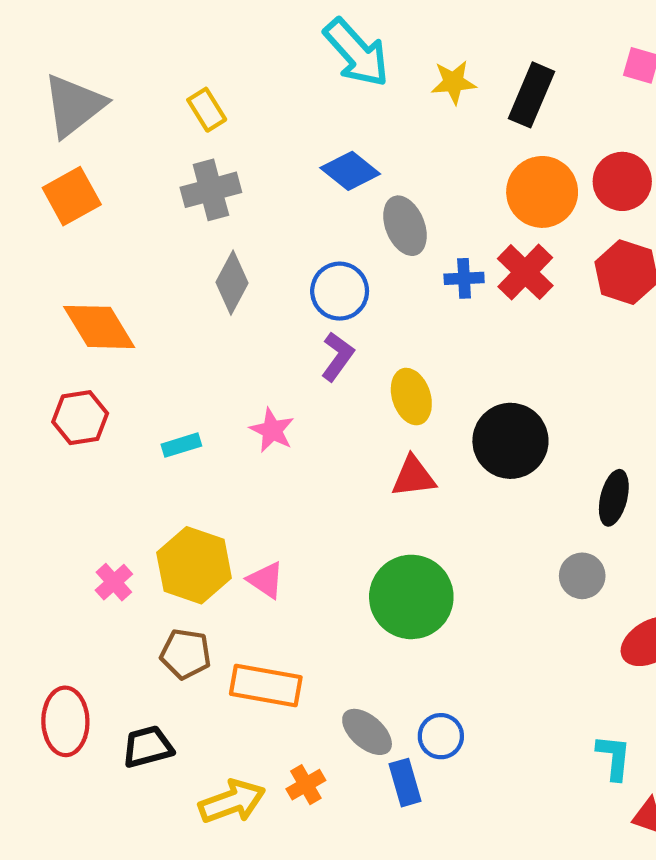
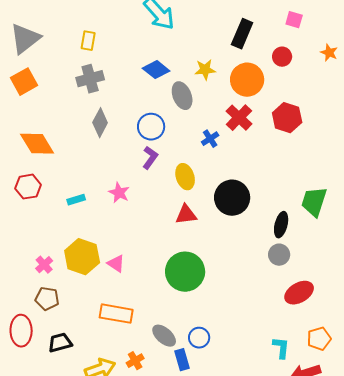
yellow star: (454, 82) -> (205, 70), moved
yellow rectangle: (207, 110) -> (88, 41), turned 42
red circle: (622, 181) -> (282, 57), moved, size x0.7
blue cross: (464, 278) -> (210, 139), moved, turned -30
gray circle: (582, 576) -> (279, 255), moved
brown pentagon: (186, 654) -> (47, 299), moved

